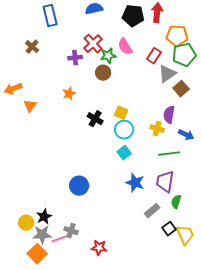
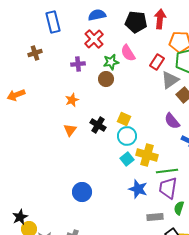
red cross: (93, 44) -> (94, 39), moved
brown cross: (32, 47) -> (35, 53), turned 32
orange triangle: (30, 106) -> (70, 130), moved
purple semicircle: (169, 115) -> (172, 121), turned -48
yellow cross: (157, 129) -> (147, 155), moved, size x1.5
green line: (169, 154) -> (167, 171), moved
gray rectangle: (152, 211) -> (155, 217), turned 35
black star: (44, 217) -> (20, 217), moved

